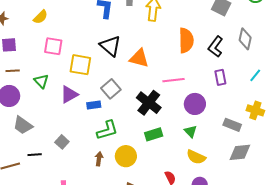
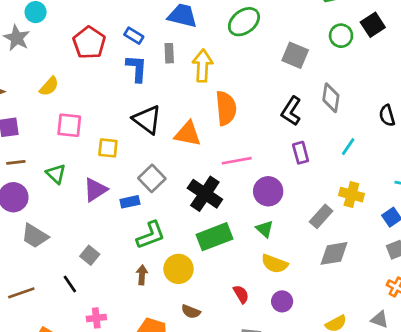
orange semicircle: (186, 40) -> (226, 108), moved
yellow square: (80, 65) -> (108, 148), size x0.7
gray rectangle: (232, 125) -> (321, 216), turned -66
green rectangle: (154, 134) -> (214, 237), size x1.4
black line: (35, 155) -> (70, 284), moved, turned 64

